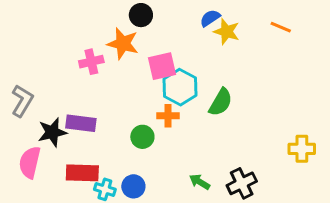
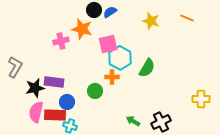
blue semicircle: (210, 18) -> (110, 12), moved
pink semicircle: (30, 162) -> (36, 112), moved
blue circle: (133, 186) -> (67, 102), moved

